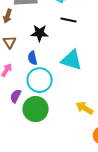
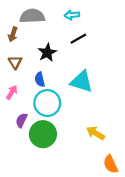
black line: (69, 20) -> (78, 39), turned -42
black star: (40, 33) -> (47, 53), turned -30

